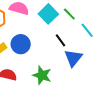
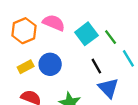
blue triangle: (73, 58) -> (108, 88), turned -30

